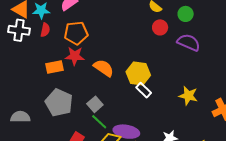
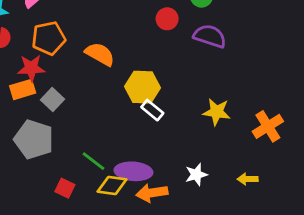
red star: (75, 56) -> (31, 68), moved
orange semicircle: (104, 68) -> (100, 54), moved
gray square: (95, 104) -> (53, 100), moved

